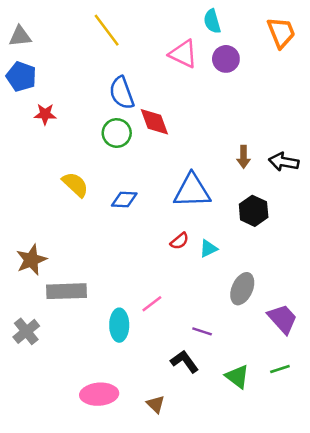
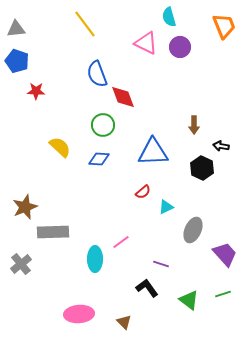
green circle: (117, 133) -> (103, 125), moved
black arrow: (284, 162) -> (221, 146), moved, size x0.7
cyan triangle: (208, 249) -> (166, 207), moved

